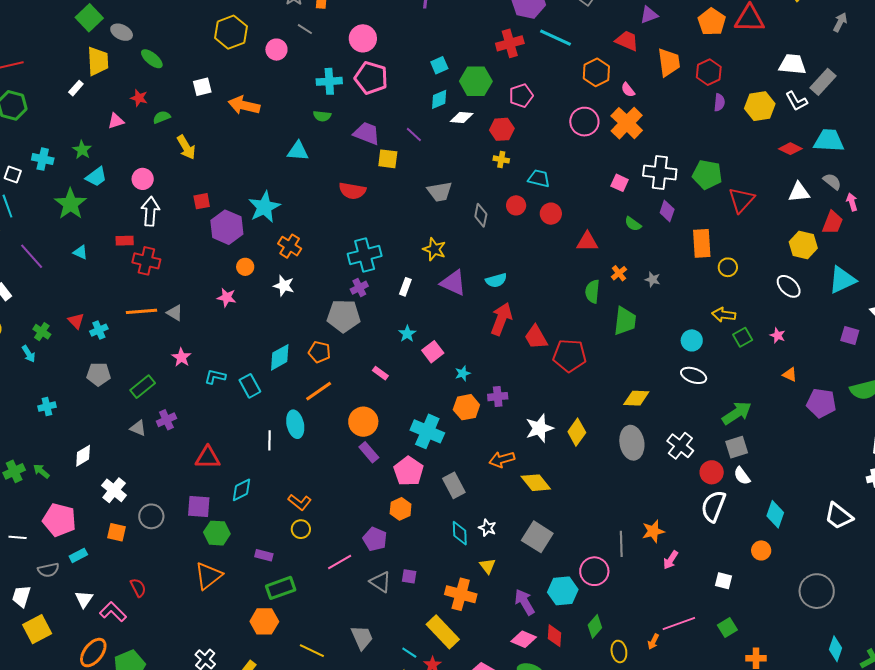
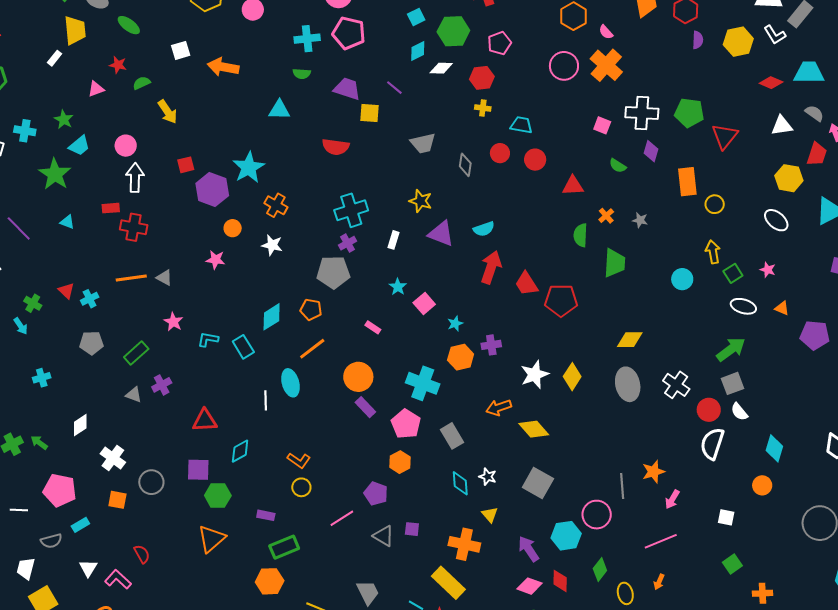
yellow arrow: (724, 315) -> (713, 252), turned 75
white ellipse: (694, 375) -> (743, 306), moved
pink line: (679, 623) -> (661, 541), moved

